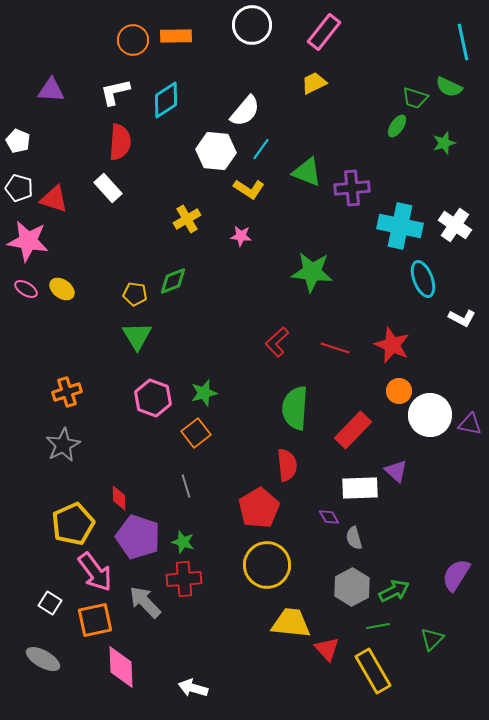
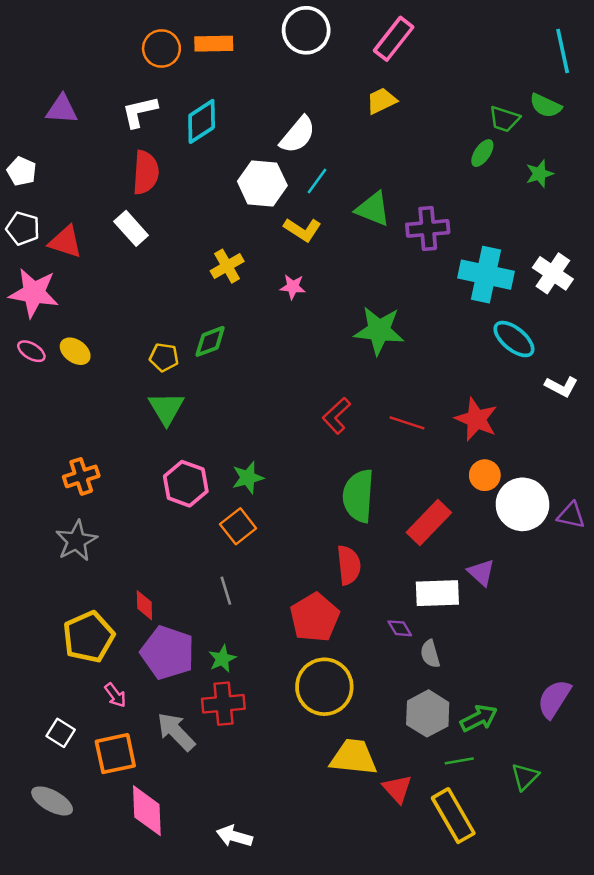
cyan ellipse: (423, 279) -> (514, 339), turned -30
green star: (183, 542) -> (222, 659), turned 30
pink arrow: (95, 572) -> (115, 695), size x0.5

